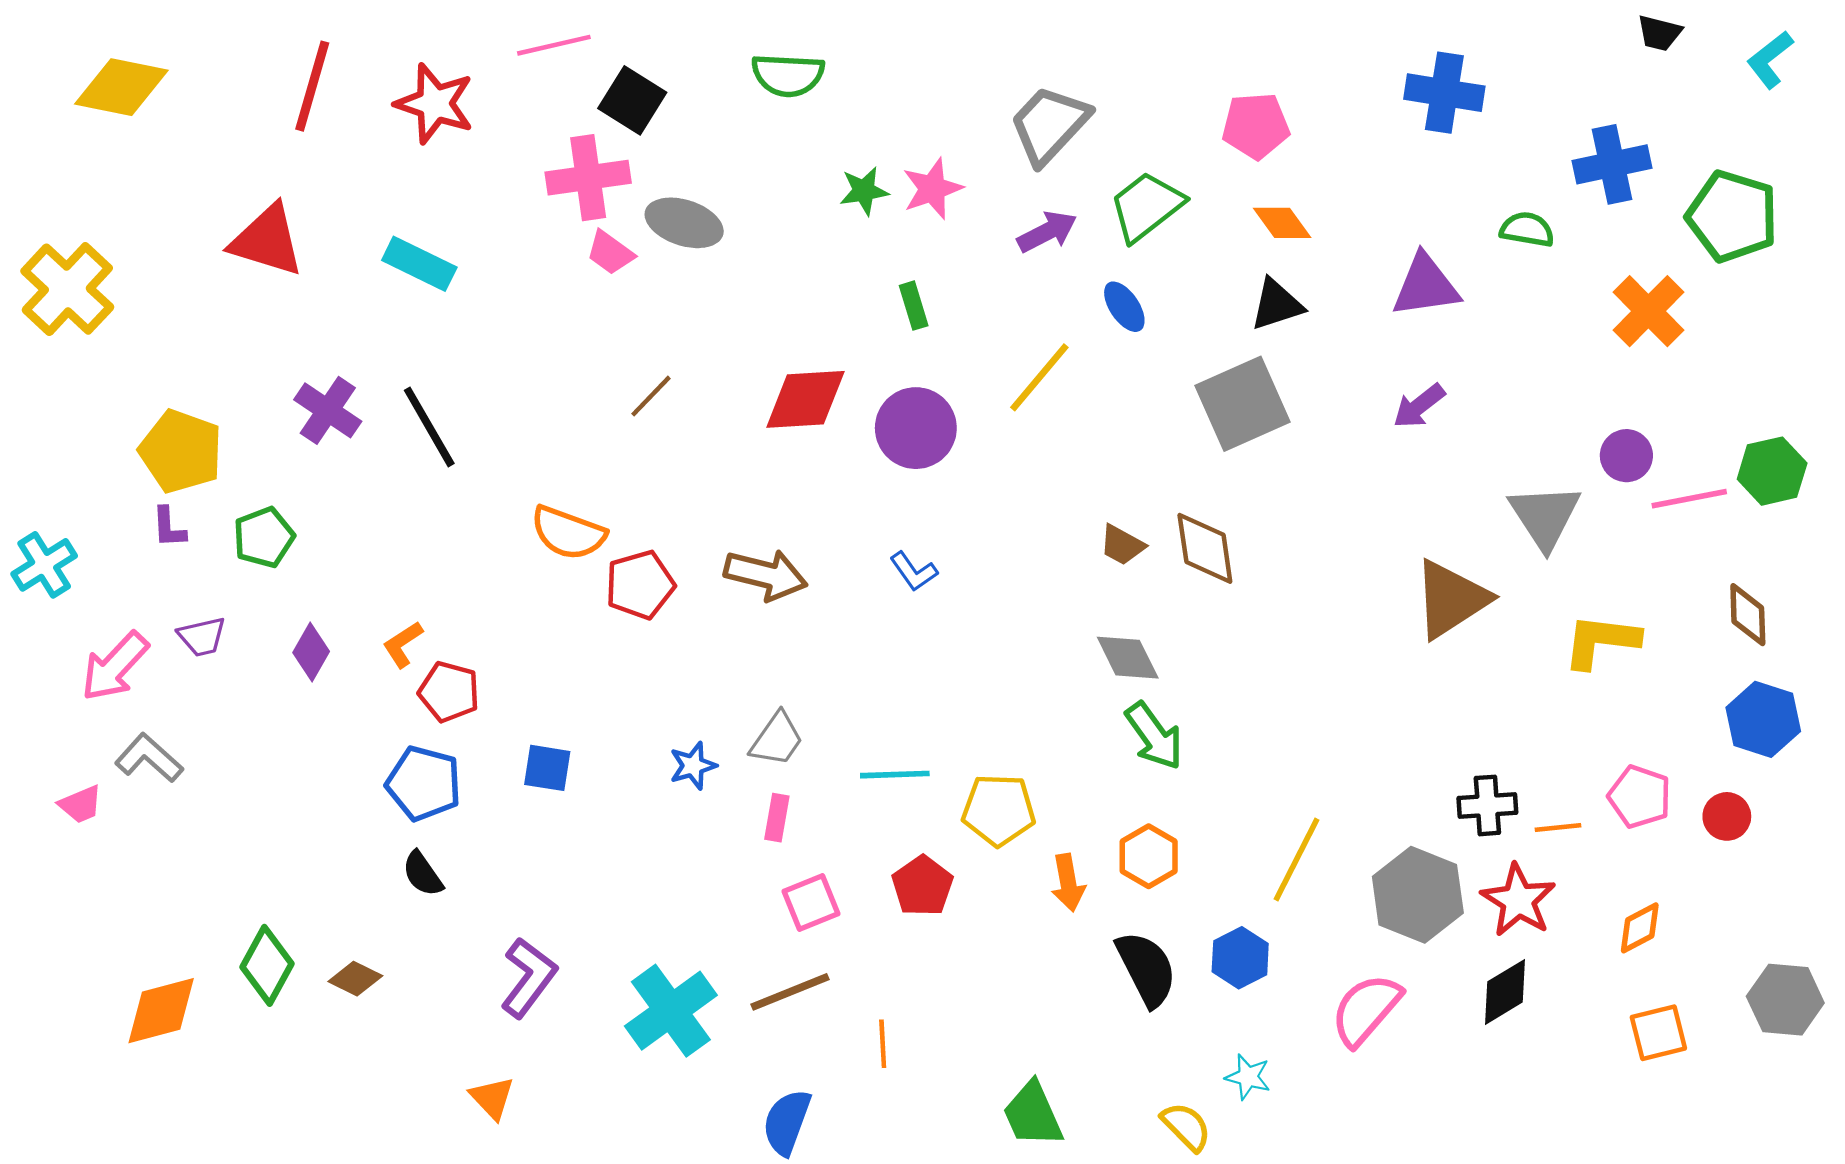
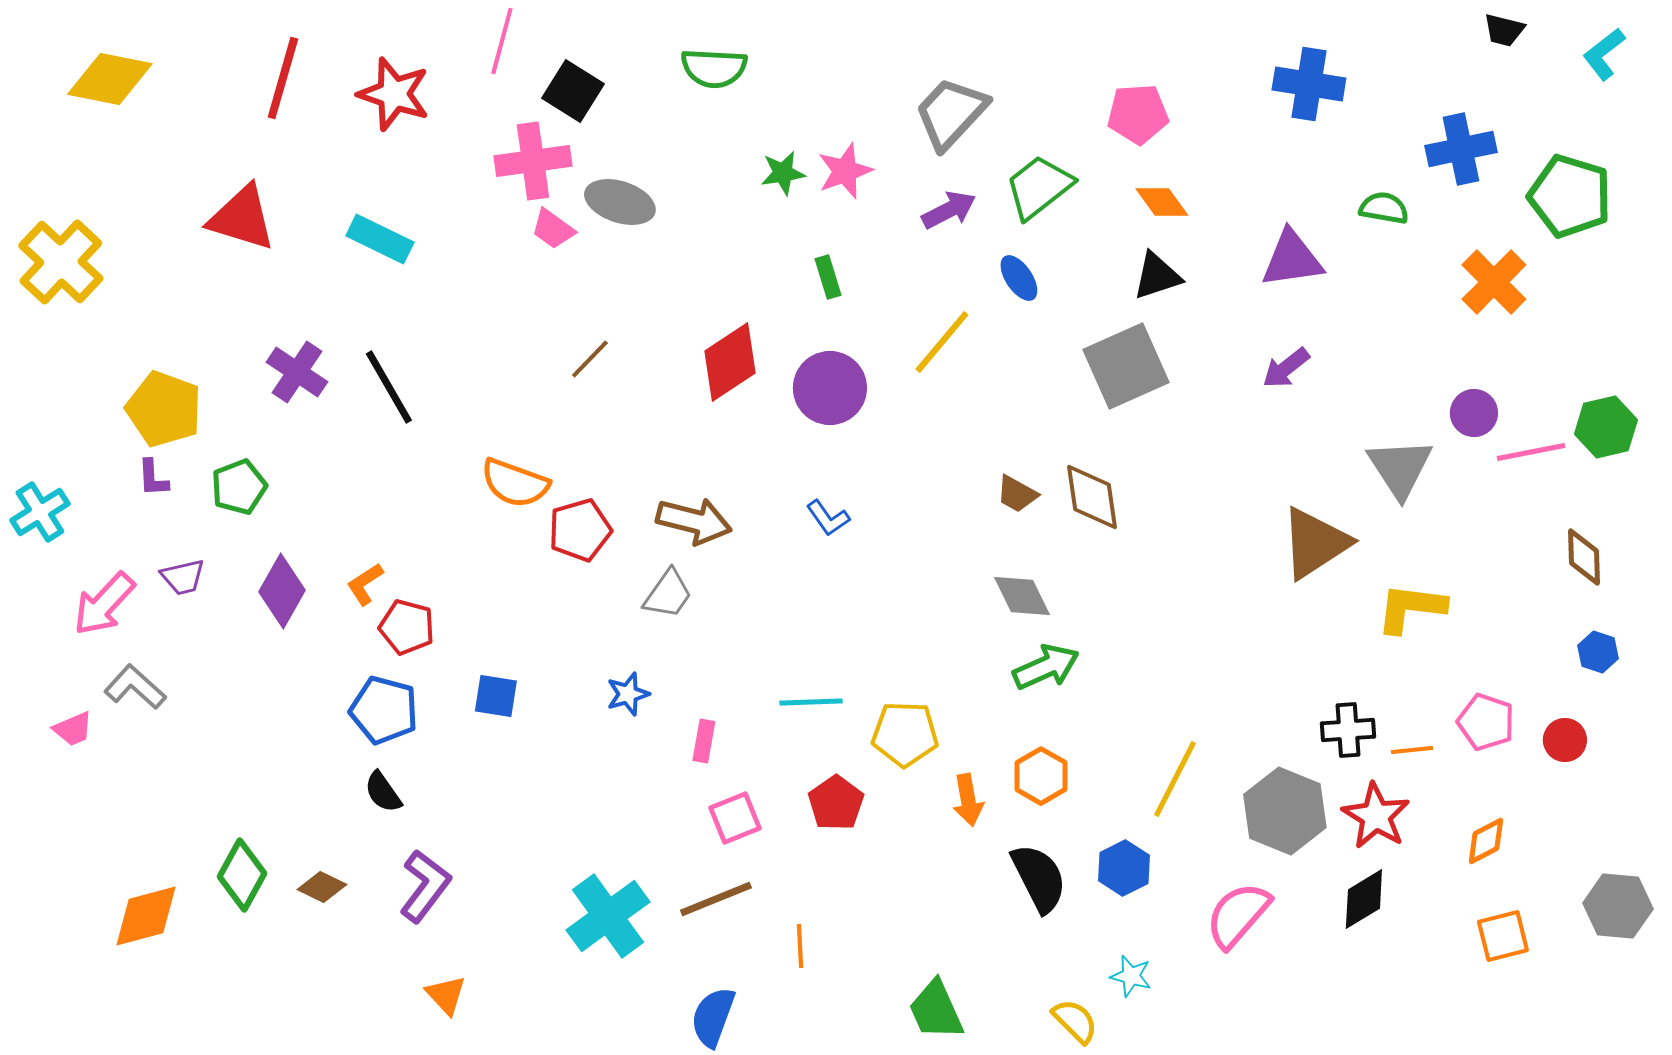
pink line: (554, 45) -> (502, 41), turned -62
red diamond: (805, 399) -> (730, 362), turned -30
yellow L-shape: (1601, 641) -> (1411, 608), moved
purple diamond: (311, 652) -> (282, 591), size x1.4
blue hexagon: (1763, 719) -> (1598, 652), size x0.6
green arrow: (1154, 736) -> (1046, 667), turned -78
gray trapezoid: (777, 739) -> (668, 594), moved
purple L-shape: (529, 978) -> (425, 886), moved

